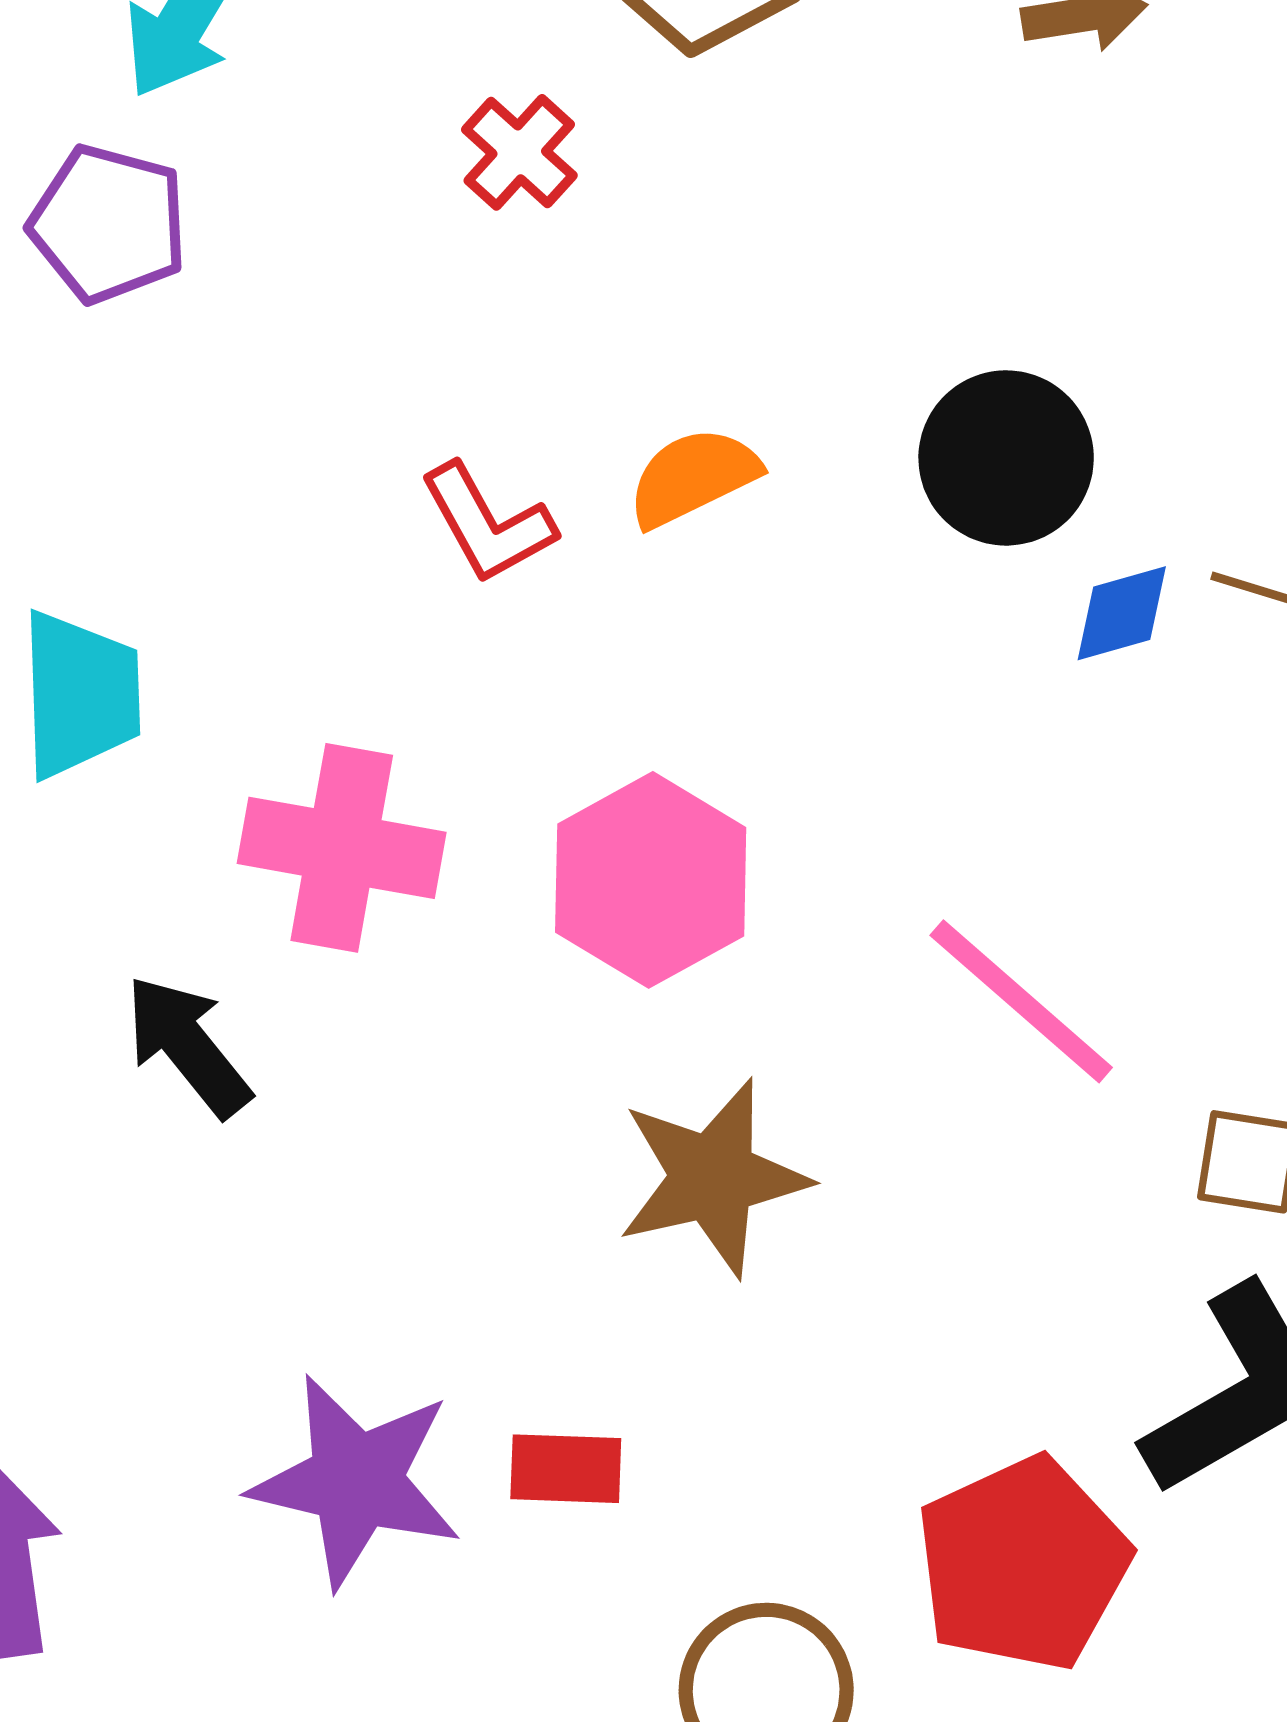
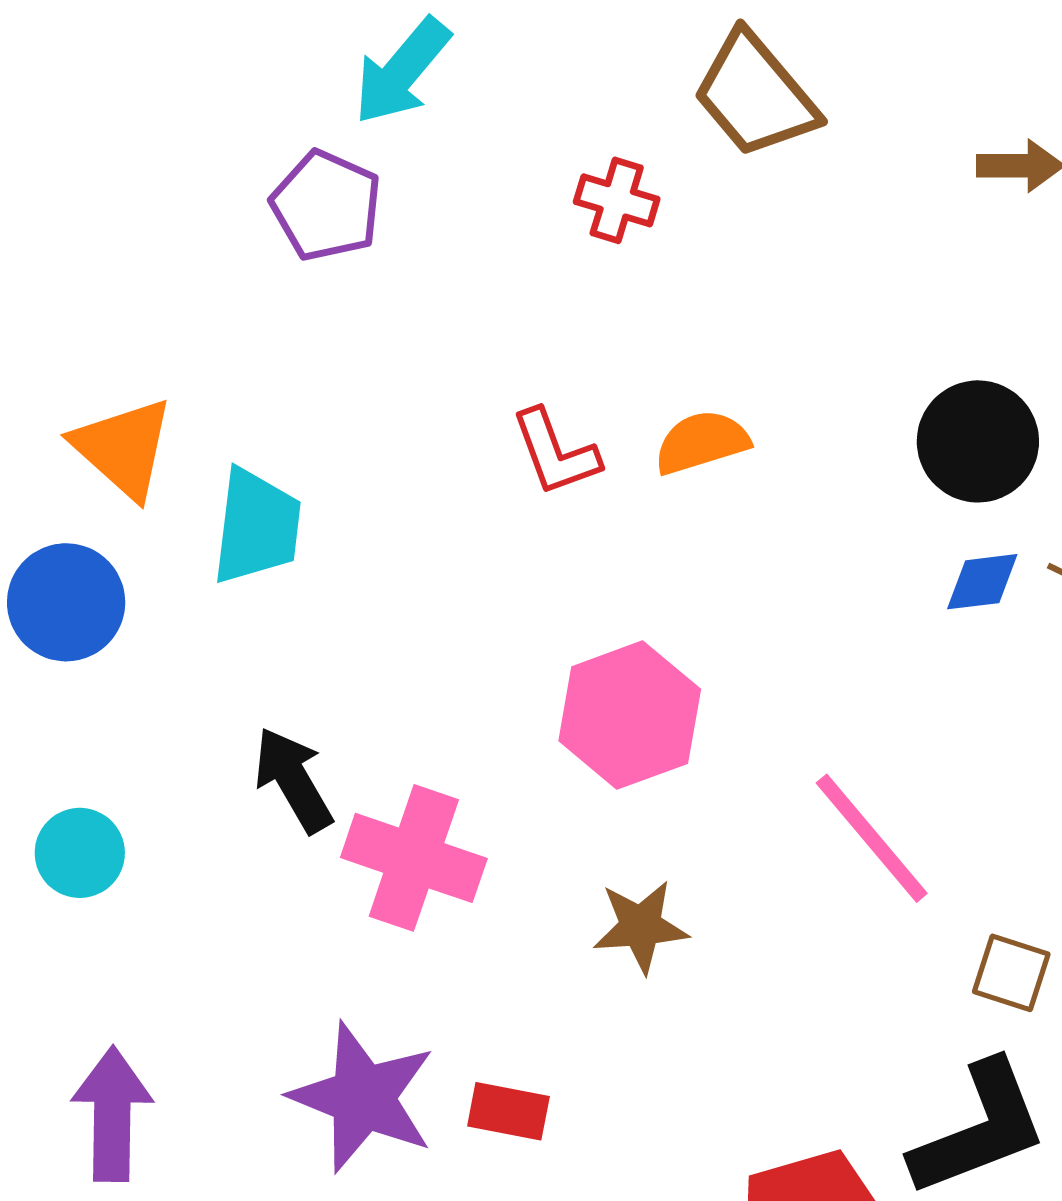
red cross: (519, 152) -> (617, 200), turned -34
black circle: (1006, 458) -> (978, 441), moved
pink cross: (342, 848) -> (414, 858), moved
brown star: (713, 1178) -> (641, 927), size x0.7

